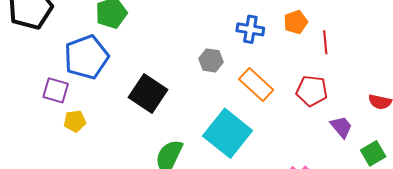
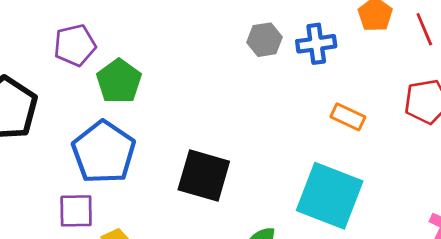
gray hexagon: (211, 60) -> (265, 40), moved
orange rectangle: (256, 85) -> (348, 117), size x0.7

